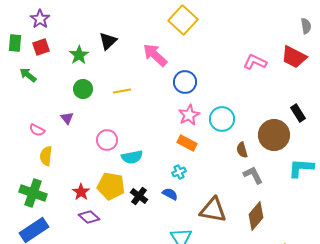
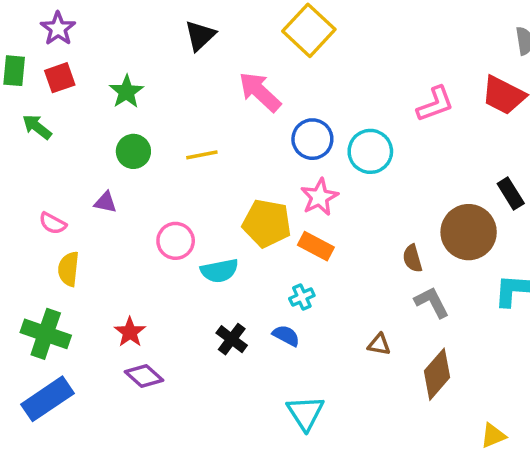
black triangle: (108, 41) -> (200, 36), moved
pink L-shape: (255, 62) -> (435, 104), turned 135
purple triangle: (67, 118) -> (105, 202), turned -40
cyan circle: (222, 119) -> (370, 151), moved
yellow pentagon: (111, 186) -> (267, 223), moved
brown triangle: (213, 210) -> (379, 344), moved, size x0.5

